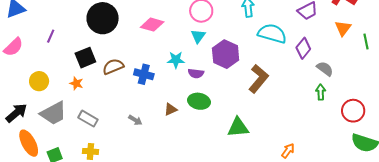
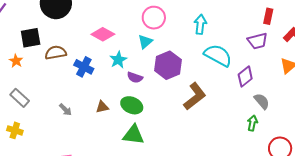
pink diamond: (152, 25) -> (103, 34), moved
cyan star: (176, 60) -> (118, 60), turned 30
green triangle: (238, 127) -> (133, 135), moved

